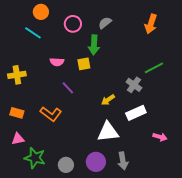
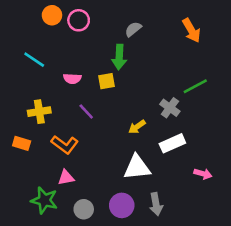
pink circle: (73, 24) -> (79, 20), moved
orange arrow: (151, 24) -> (191, 30), turned -48
cyan line: (33, 33) -> (34, 60), moved
yellow cross: (17, 75) -> (39, 112), moved
pink triangle: (18, 139) -> (66, 178), moved

